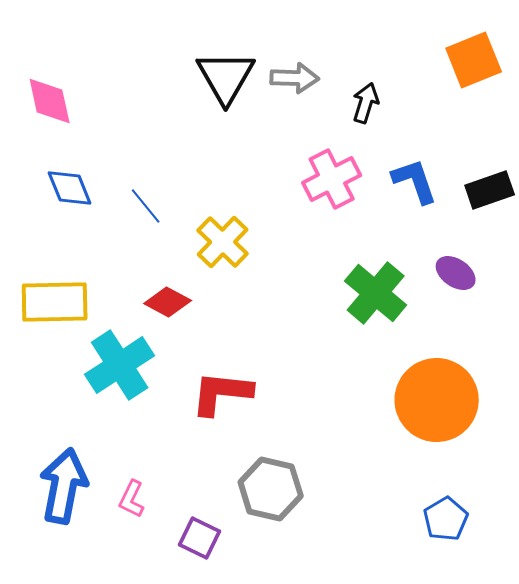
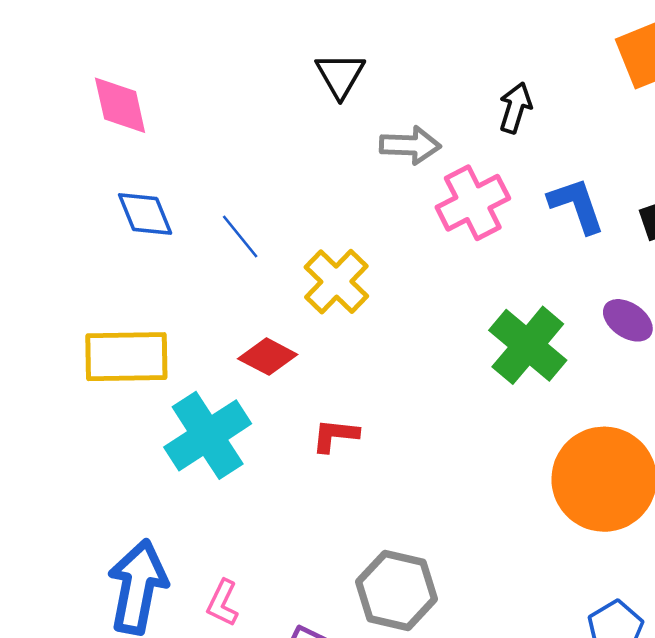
black triangle: (226, 77) -> (340, 75), size x0.7
gray arrow: (295, 78) -> (410, 145), moved
red L-shape: (222, 393) -> (335, 435), moved, size x0.6

